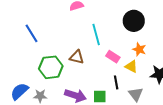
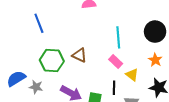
black circle: (134, 21) -> (155, 32), moved
cyan line: (96, 35) -> (118, 37), moved
orange star: (139, 49) -> (155, 60), moved

